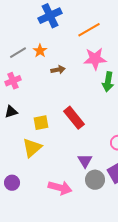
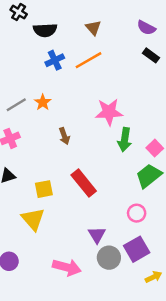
blue cross: (50, 16) -> (55, 60), size x0.7
orange line: (89, 30) -> (88, 60), moved
brown arrow: (58, 70) -> (64, 136), moved, turned 80
yellow triangle: (32, 148) -> (33, 219), turned -30

